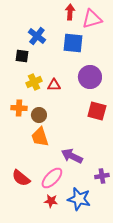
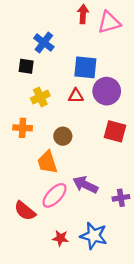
blue square: (73, 43) -> (85, 67), moved
red triangle: (54, 85) -> (76, 96), moved
brown circle: (39, 115) -> (63, 136), moved
purple cross: (102, 176) -> (121, 198), moved
pink ellipse: (52, 178) -> (55, 195), moved

